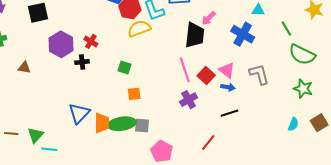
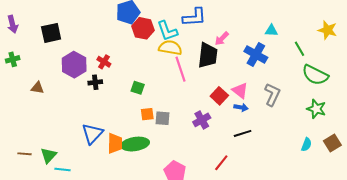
yellow semicircle: (139, 28) -> (170, 48), moved, turned 30
pink line: (185, 70) -> (181, 69), moved
gray L-shape: (259, 74) -> (272, 95), turned 40
gray square: (142, 126) -> (163, 118), moved

